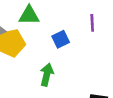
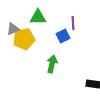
purple line: (92, 23) -> (73, 23), moved

